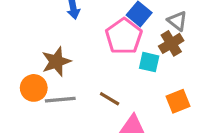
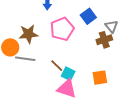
pink pentagon: (124, 36) -> (62, 29), moved
cyan square: (149, 62) -> (68, 74), moved

